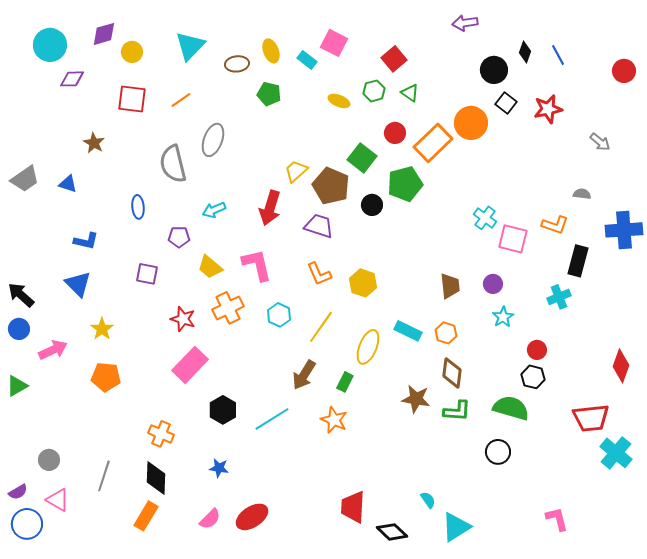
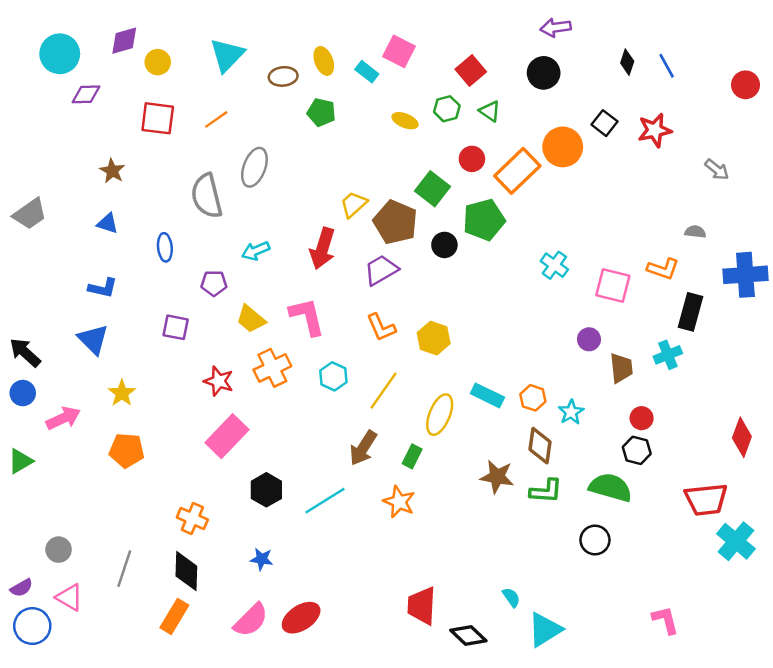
black circle: (494, 70) -> (544, 73), moved
blue triangle: (68, 184) -> (108, 223), moved
cyan cross: (485, 218) -> (554, 265), moved
purple trapezoid: (319, 226) -> (381, 270), turned -48
brown trapezoid: (450, 286) -> (621, 368), moved
cyan star: (503, 317) -> (571, 412), moved
pink semicircle: (210, 519) -> (251, 620), size x1.4

